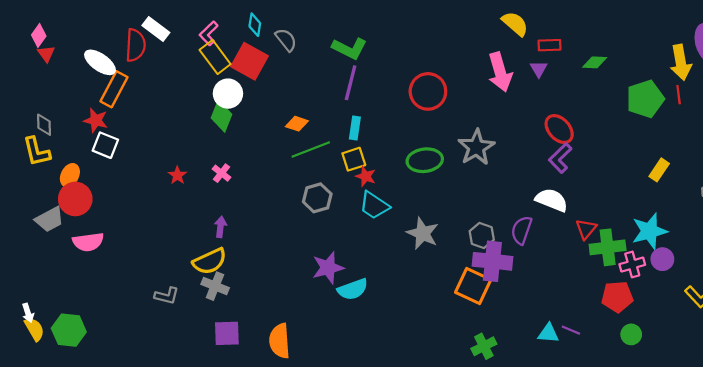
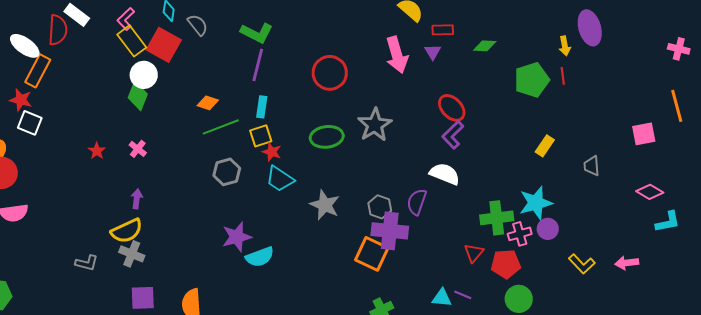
yellow arrow: (681, 62) -> (565, 46), size x0.6
red triangle: (586, 229) -> (474, 253), moved
green circle: (631, 334) -> (519, 299), size x1.4

